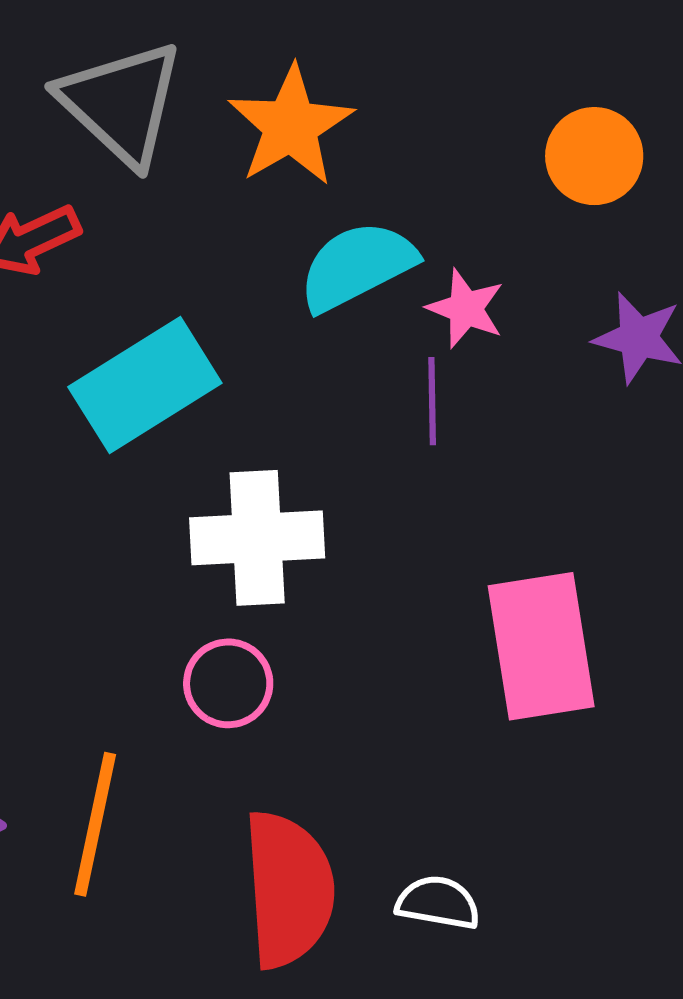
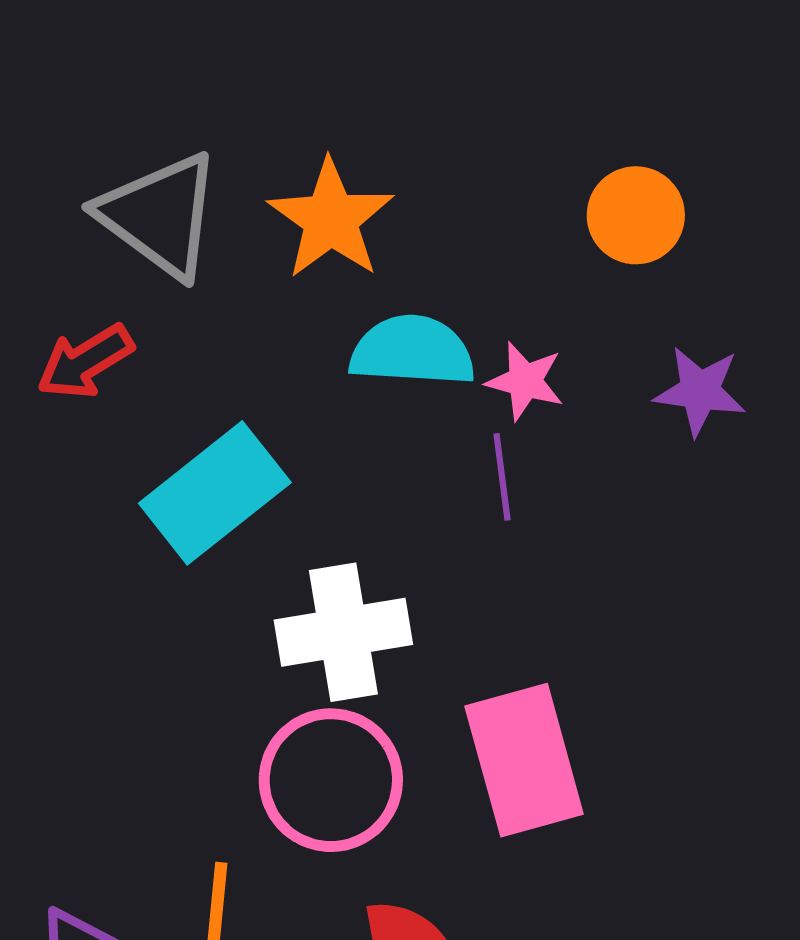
cyan semicircle: (357, 266) -> (412, 351), turned 37
pink rectangle: (541, 646) -> (524, 760), moved
pink circle: (228, 683) -> (331, 780), size x1.6

